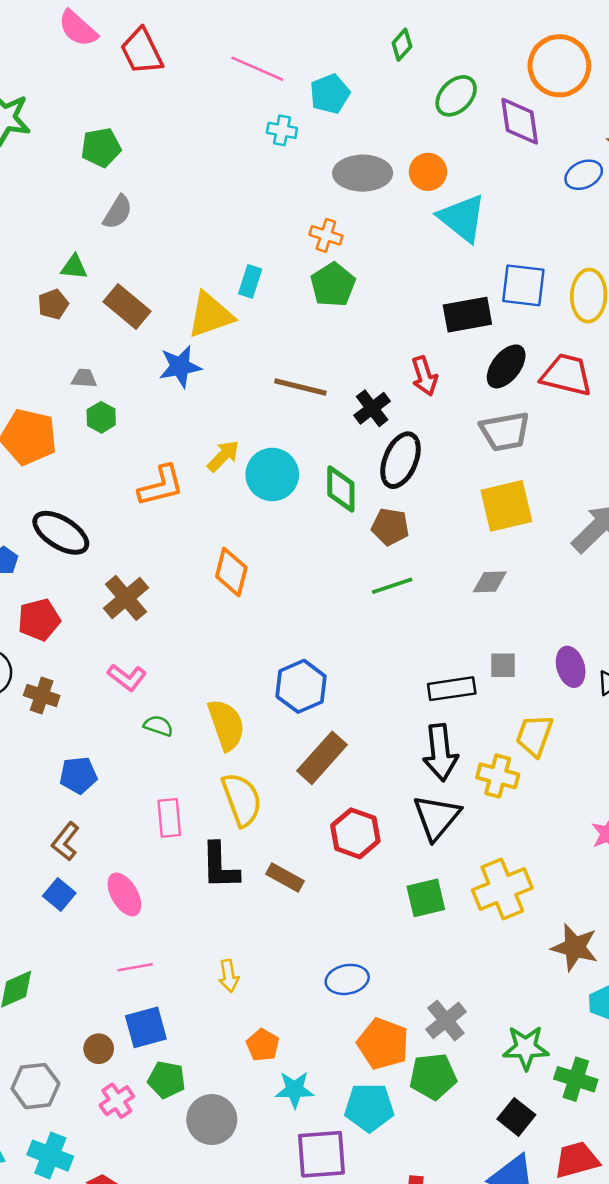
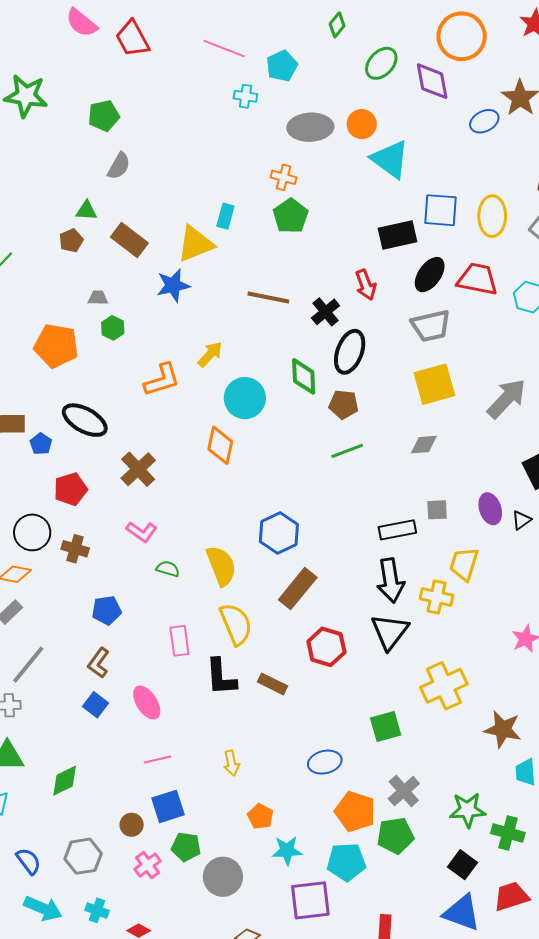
cyan circle: (272, 474) -> (245, 398), moved
green square: (426, 898) -> (386, 727), moved
cyan cross: (50, 1156) -> (97, 910), size x0.7

